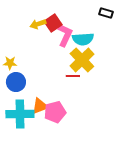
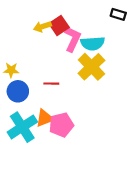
red line: (73, 76) -> (51, 84), moved
cyan cross: (20, 114) -> (22, 127), turned -32

